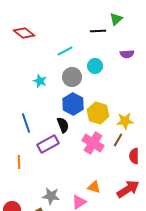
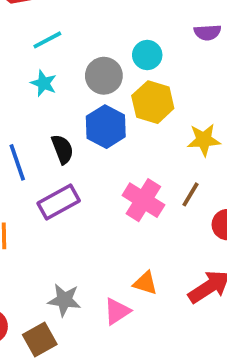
cyan line: (65, 51) -> (47, 40), moved
yellow hexagon: (98, 113) -> (153, 102), moved
yellow star: (125, 121) -> (204, 140), moved
black semicircle: (63, 125) -> (62, 149), moved

